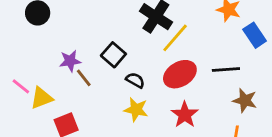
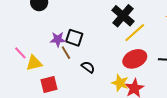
black square: (113, 55) -> (74, 38), moved, turned -30
black semicircle: (135, 80) -> (88, 67), moved
yellow star: (136, 110) -> (120, 83), moved

